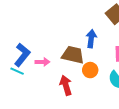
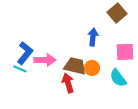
brown trapezoid: (73, 55) -> (75, 66), moved
pink arrow: (42, 62) -> (45, 60), size x1.5

